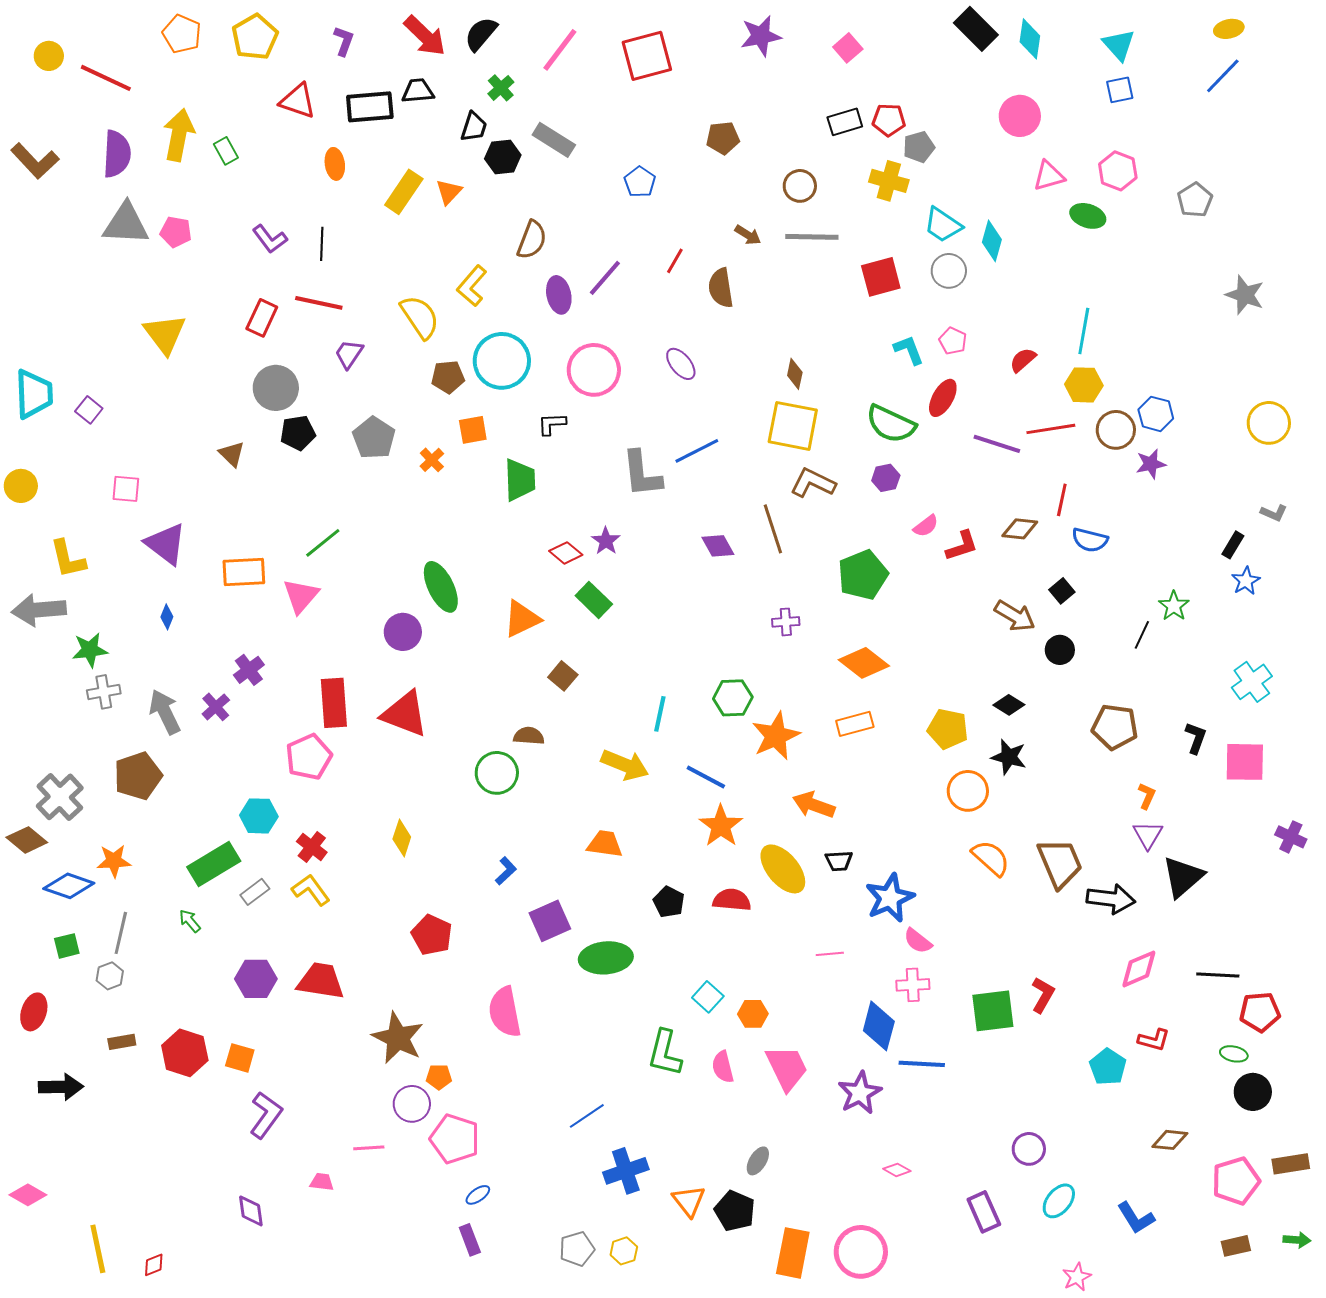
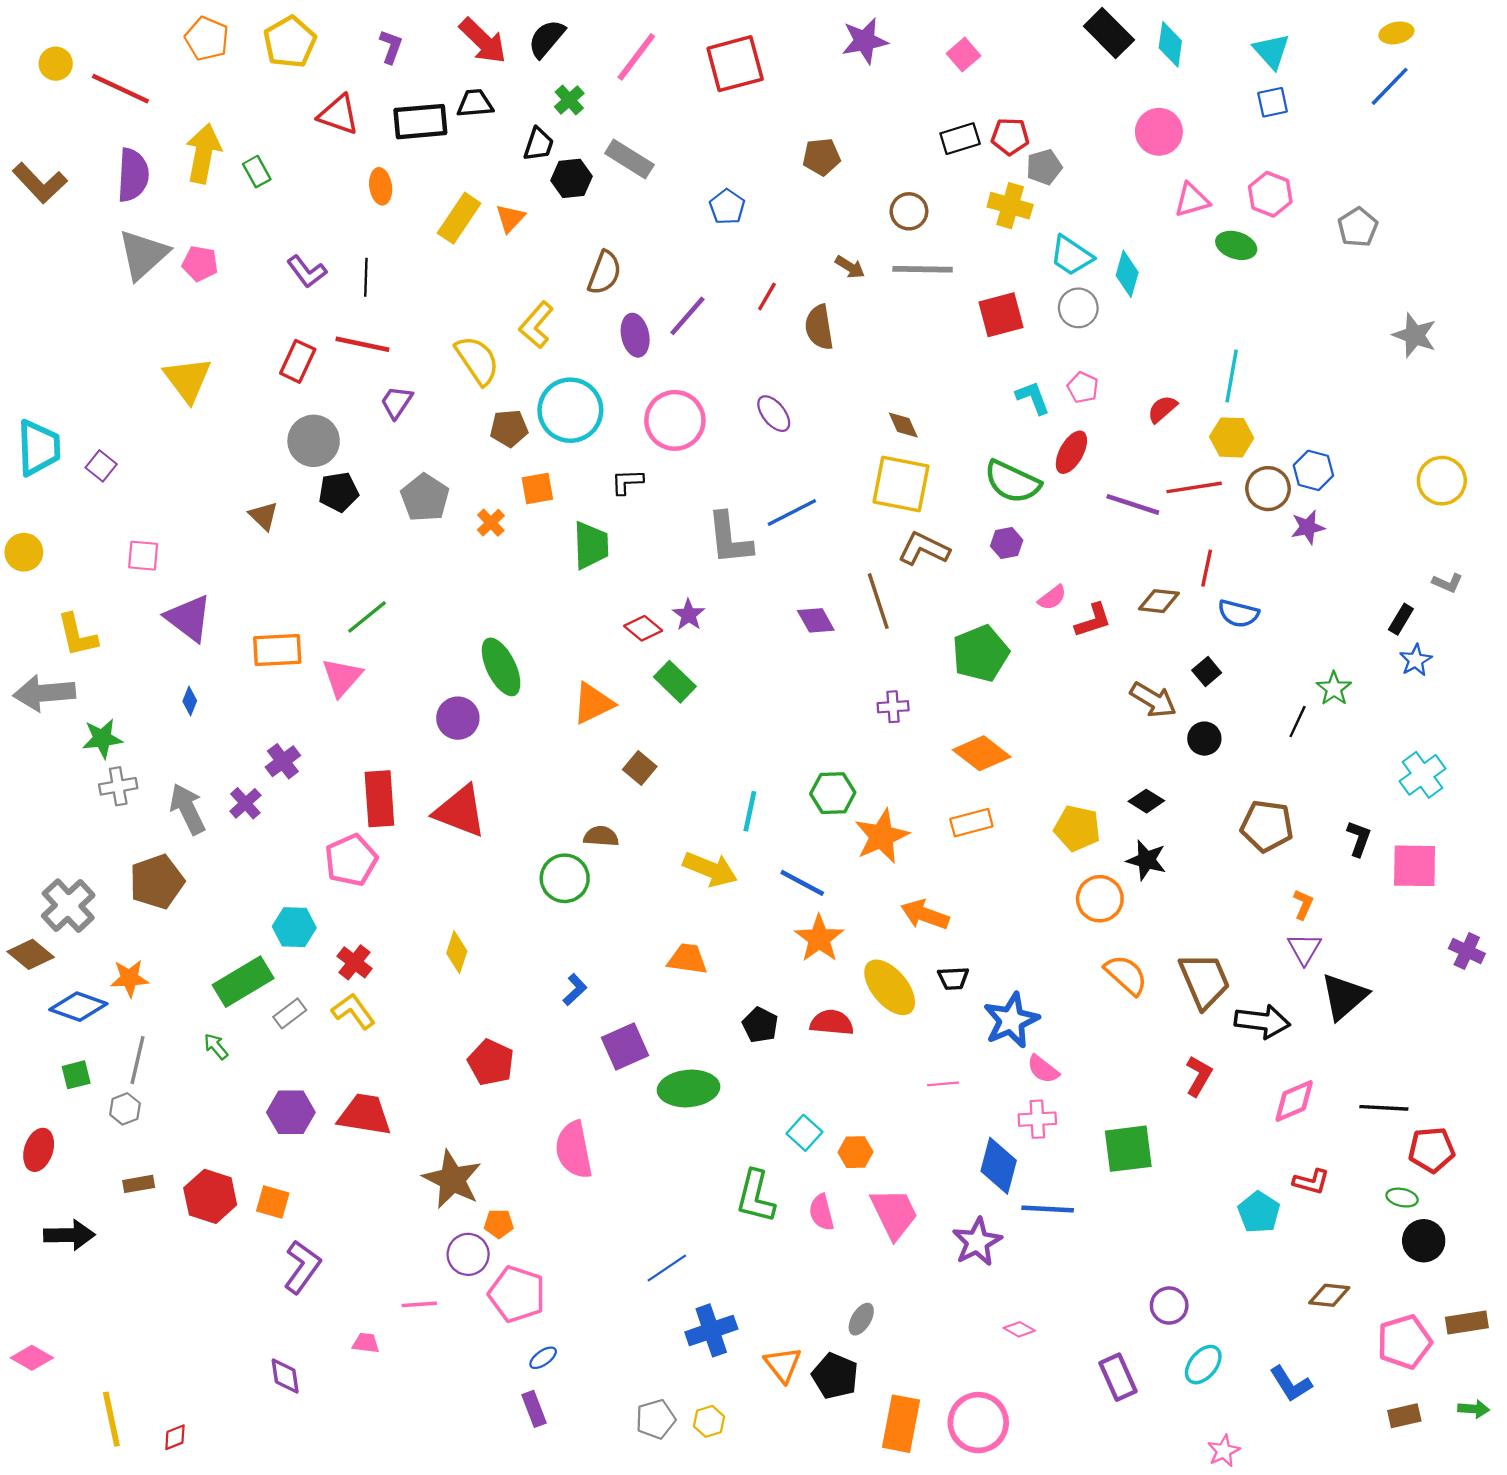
gray triangle: (126, 224) -> (143, 255), turned -45
brown diamond: (795, 374) -> (903, 425), turned -36
red L-shape: (1043, 995) -> (1199, 1076), moved

